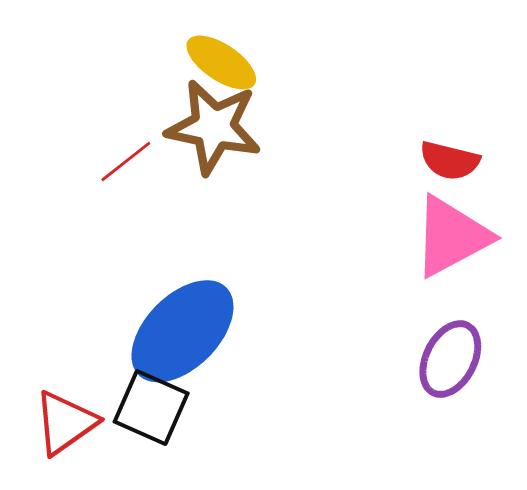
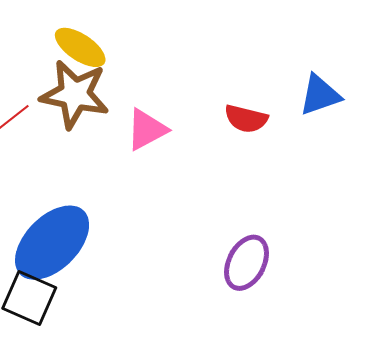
pink triangle: (451, 236) -> (147, 130), moved, size x0.7

